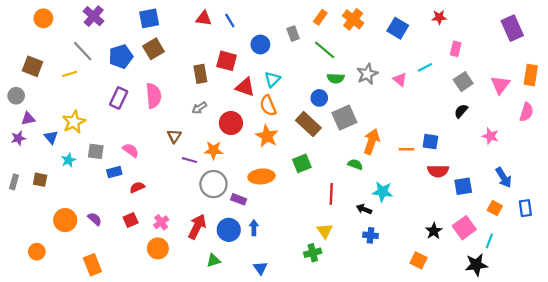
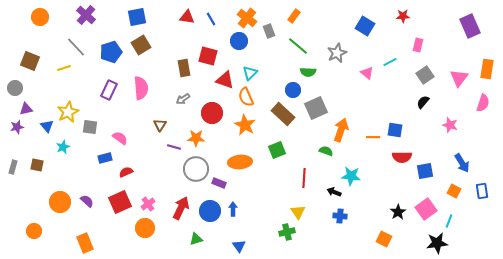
orange cross: (353, 19) -> (247, 18), moved
gray star: (367, 74) -> (337, 53), moved
gray square: (96, 151) -> (90, 127), moved
red square: (131, 220) -> (120, 202), size x1.6

